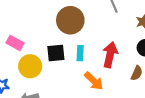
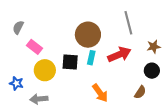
cyan rectangle: (80, 53) -> (91, 58), moved
red arrow: (110, 55) -> (119, 55), moved, turned 45

